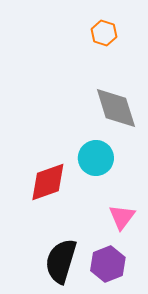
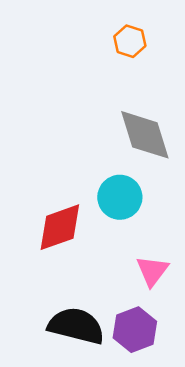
black semicircle: (61, 261) -> (76, 326), turned 87

